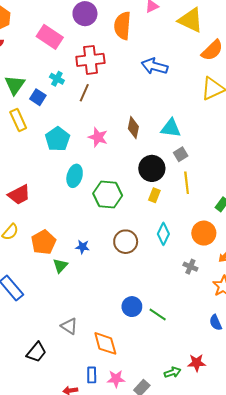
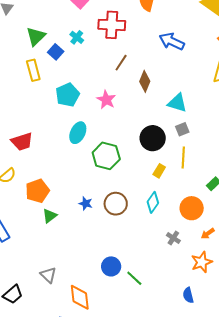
brown line: (84, 93) -> (121, 63), moved
brown diamond: (133, 128) -> (145, 81), moved
yellow rectangle: (154, 195) -> (159, 171), moved
blue star: (82, 247) -> (86, 203), moved

